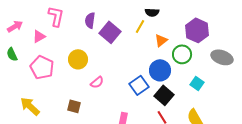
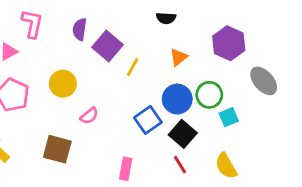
yellow line: (140, 26) -> (133, 67), moved
green circle: (182, 54) -> (209, 95), moved
gray ellipse: (222, 57) -> (264, 81), turned 30
cyan square: (197, 83) -> (229, 117), turned 32
brown square: (74, 106) -> (57, 149), size x1.5

